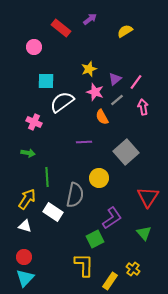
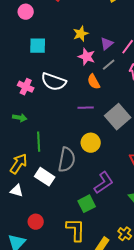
white semicircle: (62, 102) -> (54, 82), moved, turned -125
purple line: (84, 142) -> (86, 108), moved
red circle: (24, 257) -> (36, 222), moved

